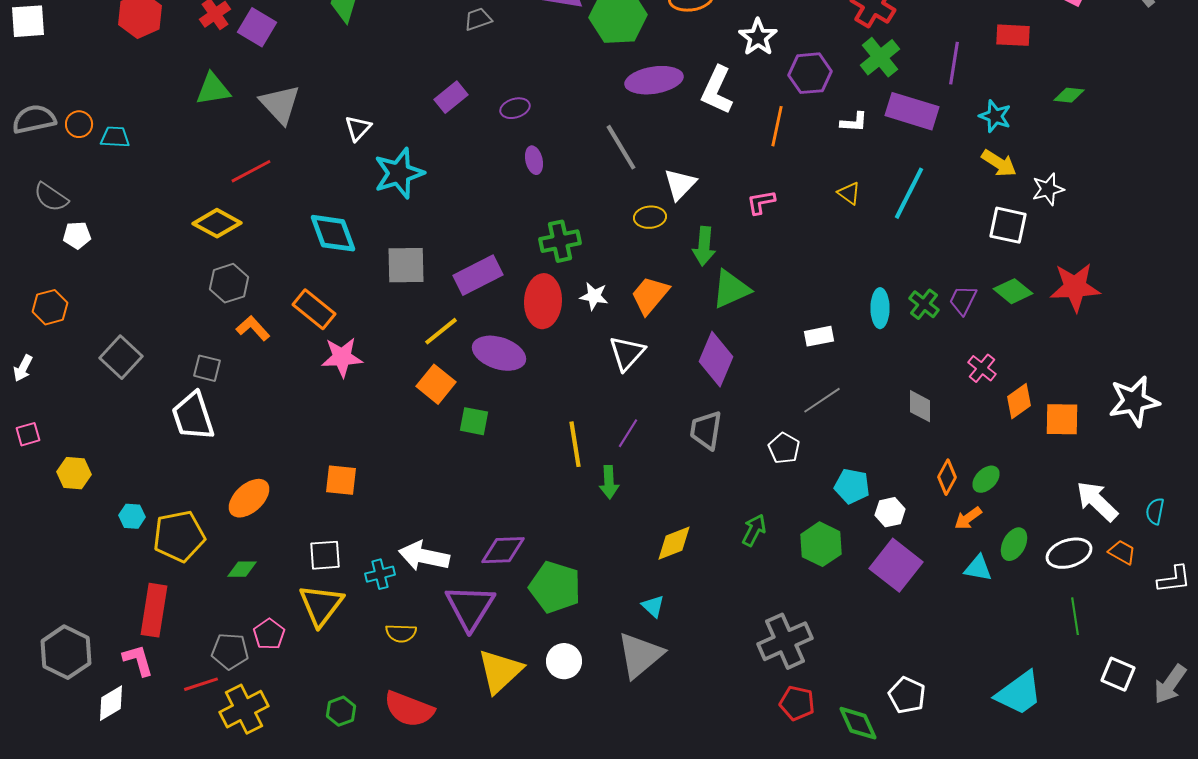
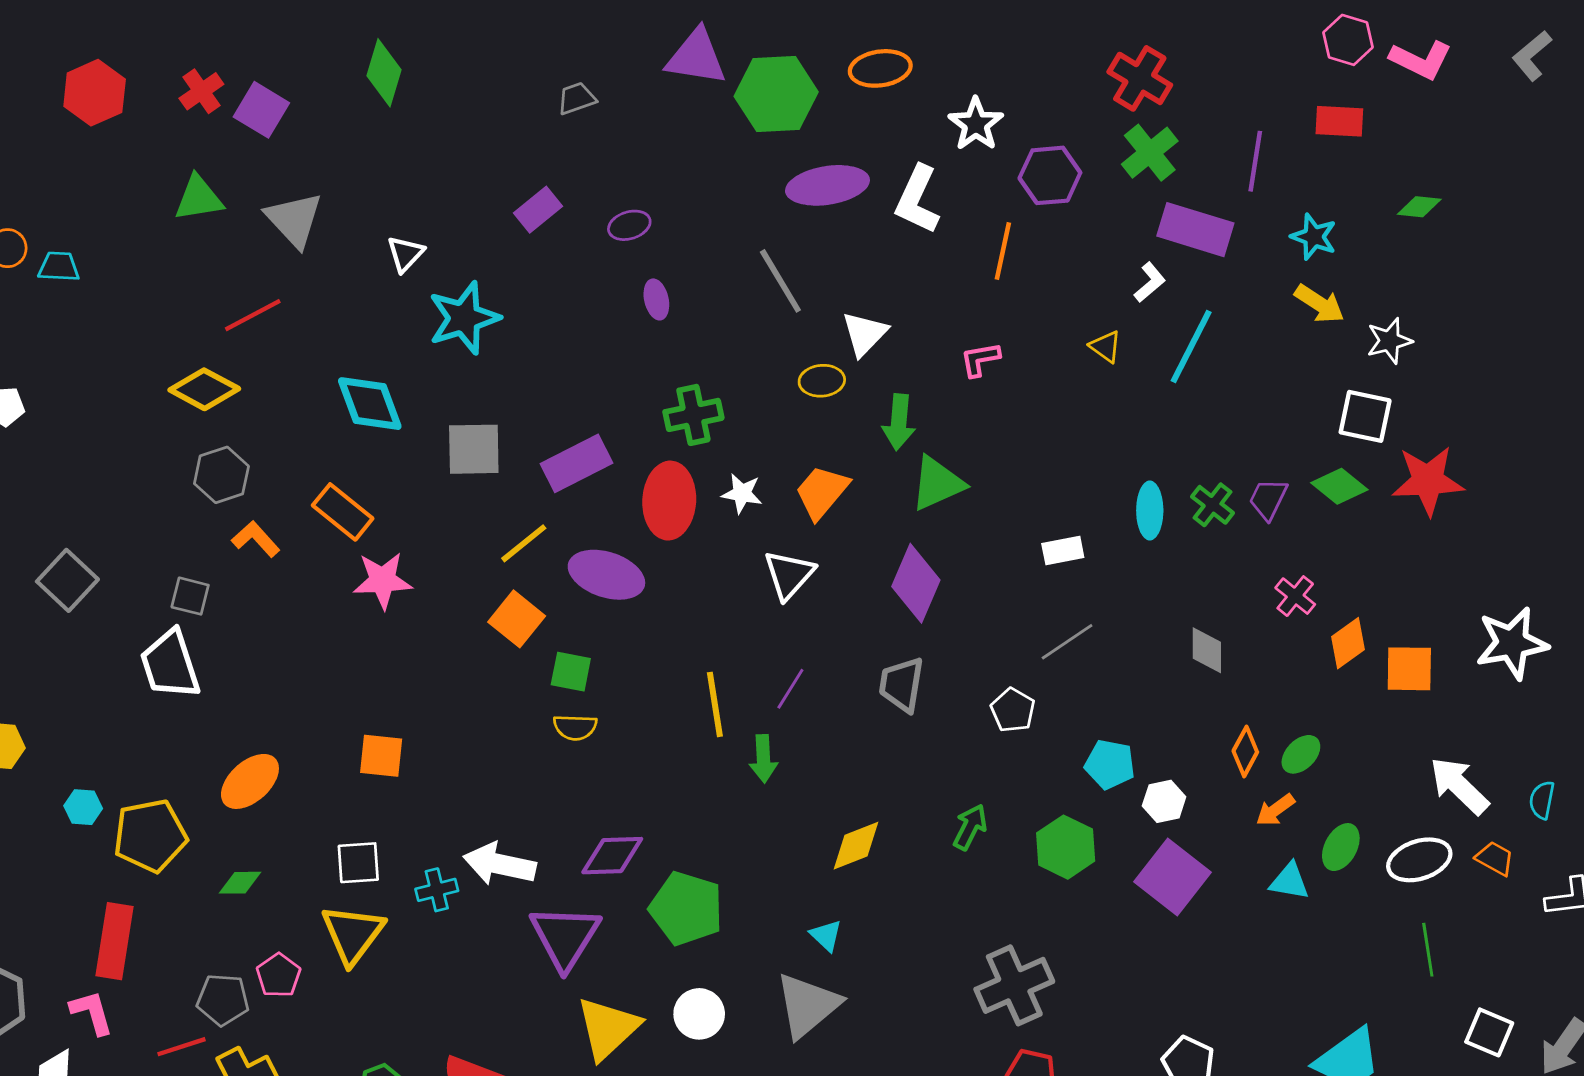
white L-shape: (854, 122) -> (1150, 282), moved, turned -44
white square: (1008, 225) -> (1365, 416), moved
yellow semicircle: (401, 633) -> (575, 727), moved

